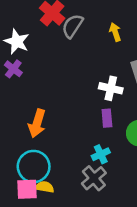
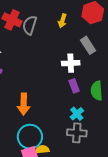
yellow arrow: (115, 32) -> (62, 21), turned -128
gray cross: (94, 178) -> (77, 133), turned -30

